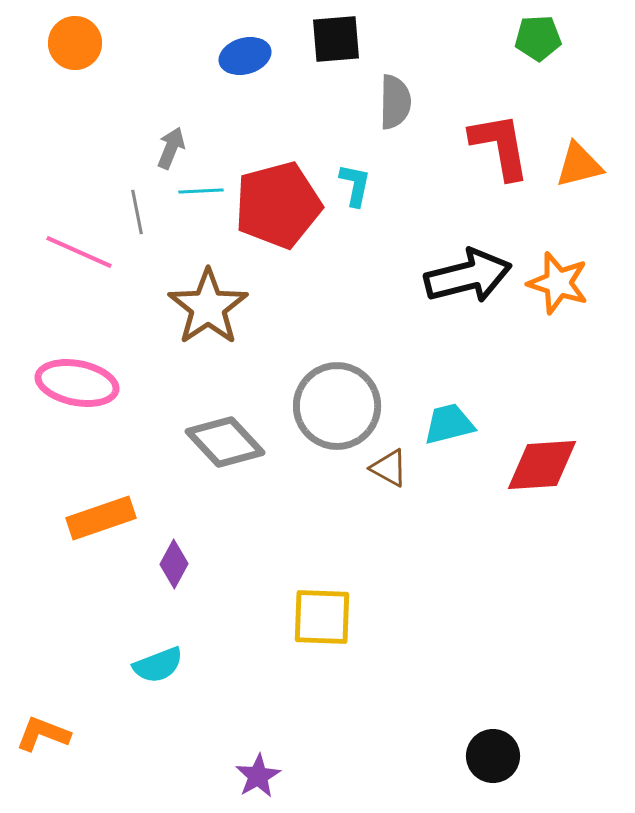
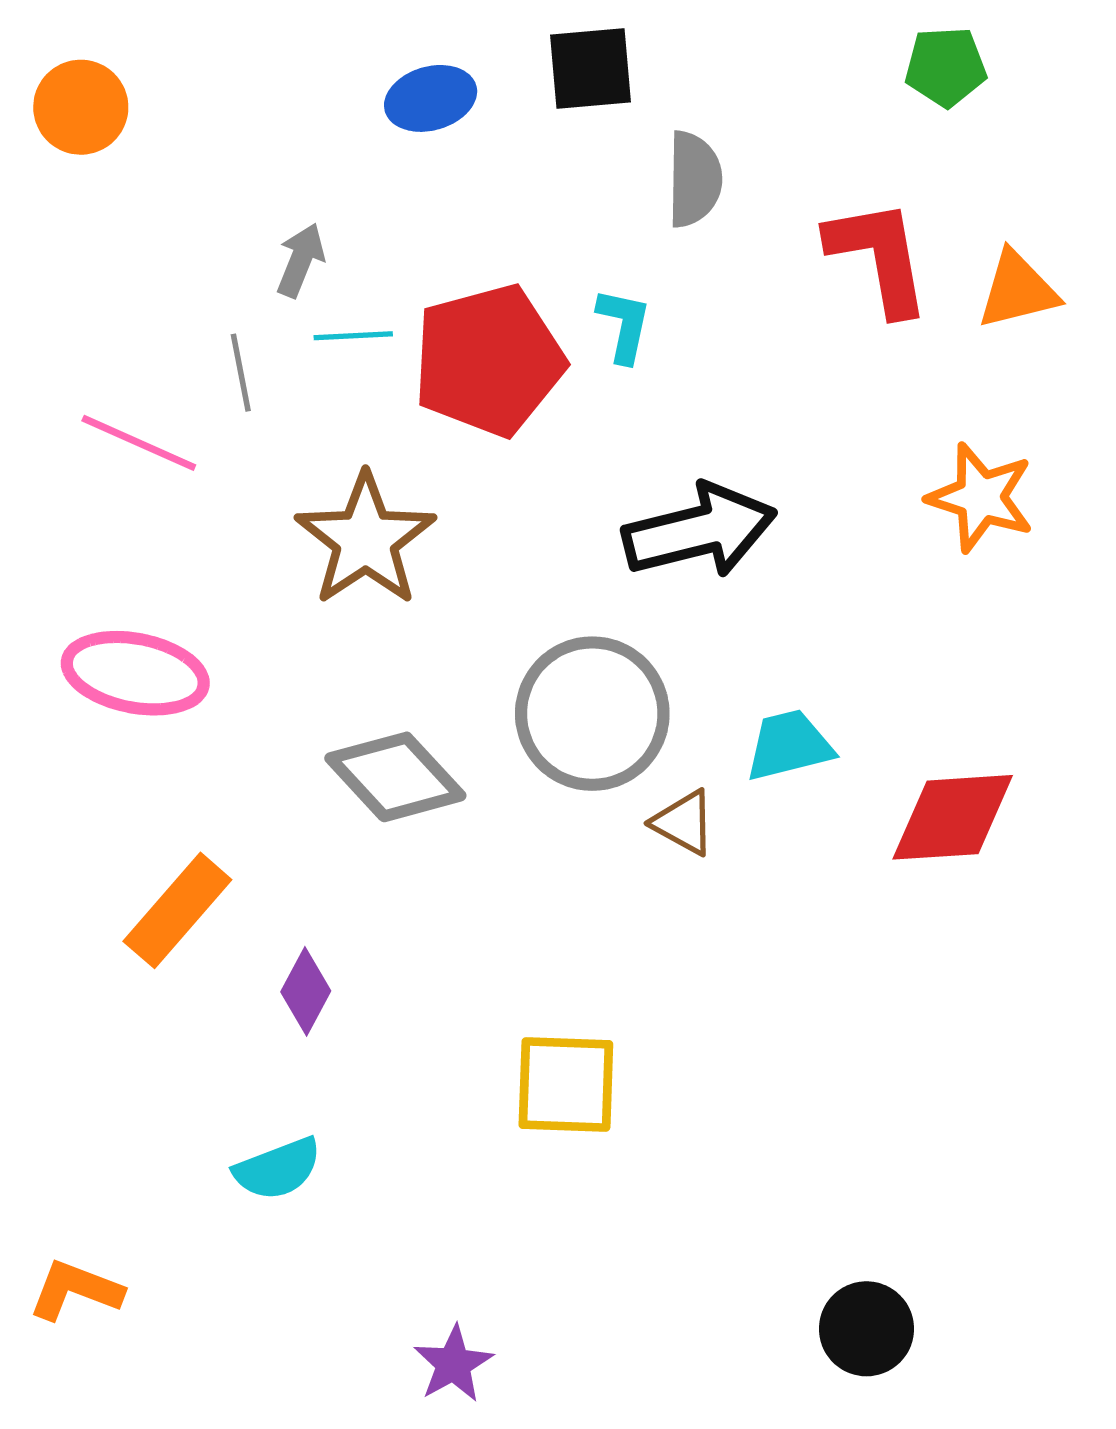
orange circle: (75, 43) -> (81, 107), moved
black arrow: (468, 276) -> (699, 531), moved
orange rectangle: (101, 518) -> (177, 910), turned -30

